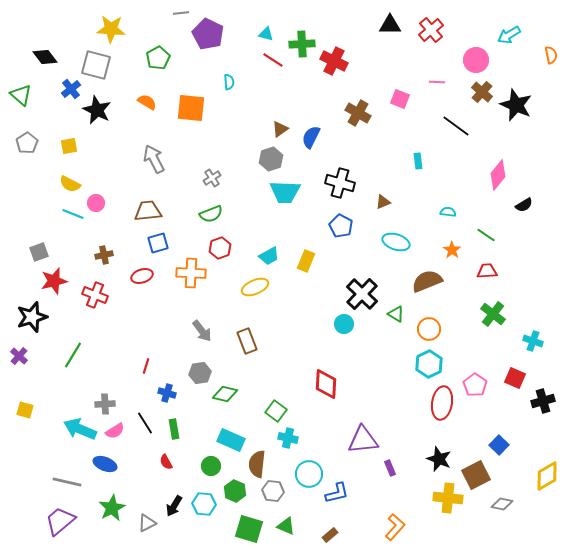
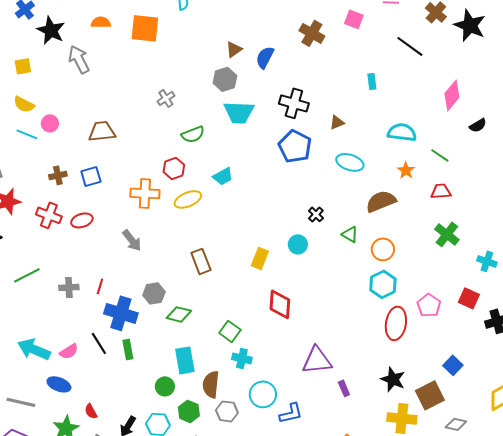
orange semicircle: (147, 102) -> (101, 22), turned -30
gray arrow: (154, 159) -> (79, 59), moved
cyan semicircle: (448, 212) -> (402, 132), size x1.8
green semicircle: (211, 214) -> (193, 134), moved
blue pentagon: (341, 226) -> (295, 146), size x1.4
blue square: (158, 243) -> (91, 176), moved
yellow rectangle: (306, 261) -> (260, 258), moved
red ellipse: (142, 276) -> (82, 220), moved
yellow ellipse: (255, 287) -> (188, 199), moved
black cross: (362, 294) -> (316, 214), size x0.5
gray arrow: (202, 331) -> (132, 240), moved
green line: (73, 355) -> (27, 275), turned 32
blue cross: (167, 393) -> (121, 313), size x1.8
gray cross: (105, 404) -> (69, 287), moved
cyan rectangle: (231, 440) -> (185, 360), turned 56
red semicircle: (166, 462) -> (91, 411), moved

